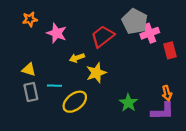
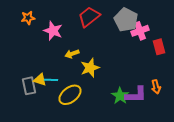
red trapezoid: (103, 36) -> (89, 17), moved
yellow triangle: (29, 70) -> (40, 80), moved
purple L-shape: (163, 111) -> (136, 95), moved

